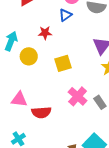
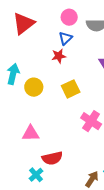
red star: (45, 33) -> (59, 56), moved
red semicircle: (41, 112) -> (52, 158), moved

